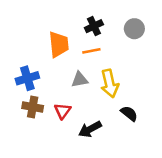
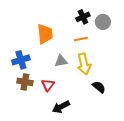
black cross: (94, 26) -> (83, 17), moved
orange line: (91, 51) -> (81, 39), moved
black arrow: (90, 129) -> (61, 107), moved

